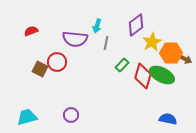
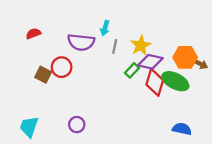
purple diamond: (136, 25) -> (150, 62), moved, turned 50
yellow star: (152, 42) -> (141, 45), moved
cyan trapezoid: (27, 117) -> (29, 127), turned -55

